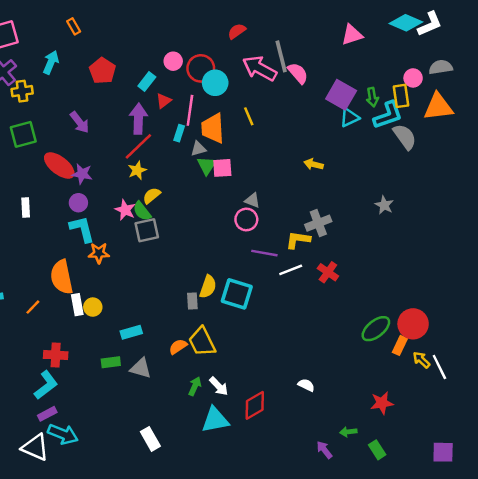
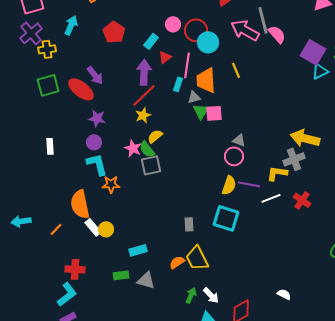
yellow arrow: (314, 164) -> (305, 138), moved, size x1.8
red ellipse: (59, 166) -> (81, 89), moved
yellow semicircle: (208, 287) -> (229, 185), moved
white rectangle: (77, 305) -> (93, 227), turned -30

